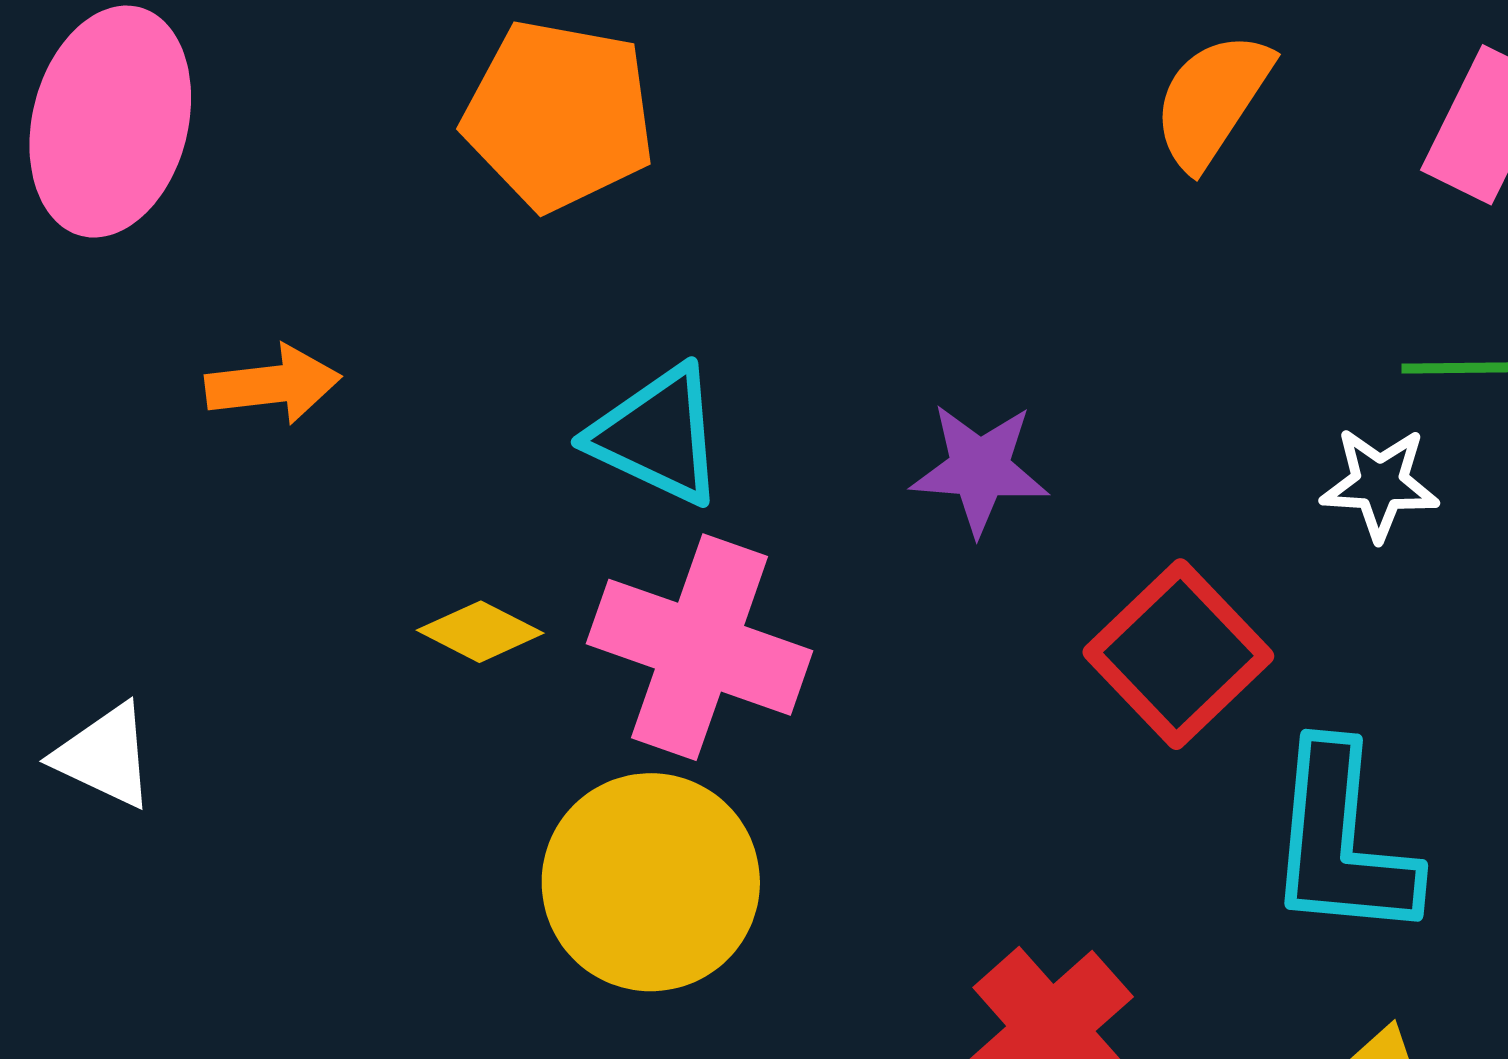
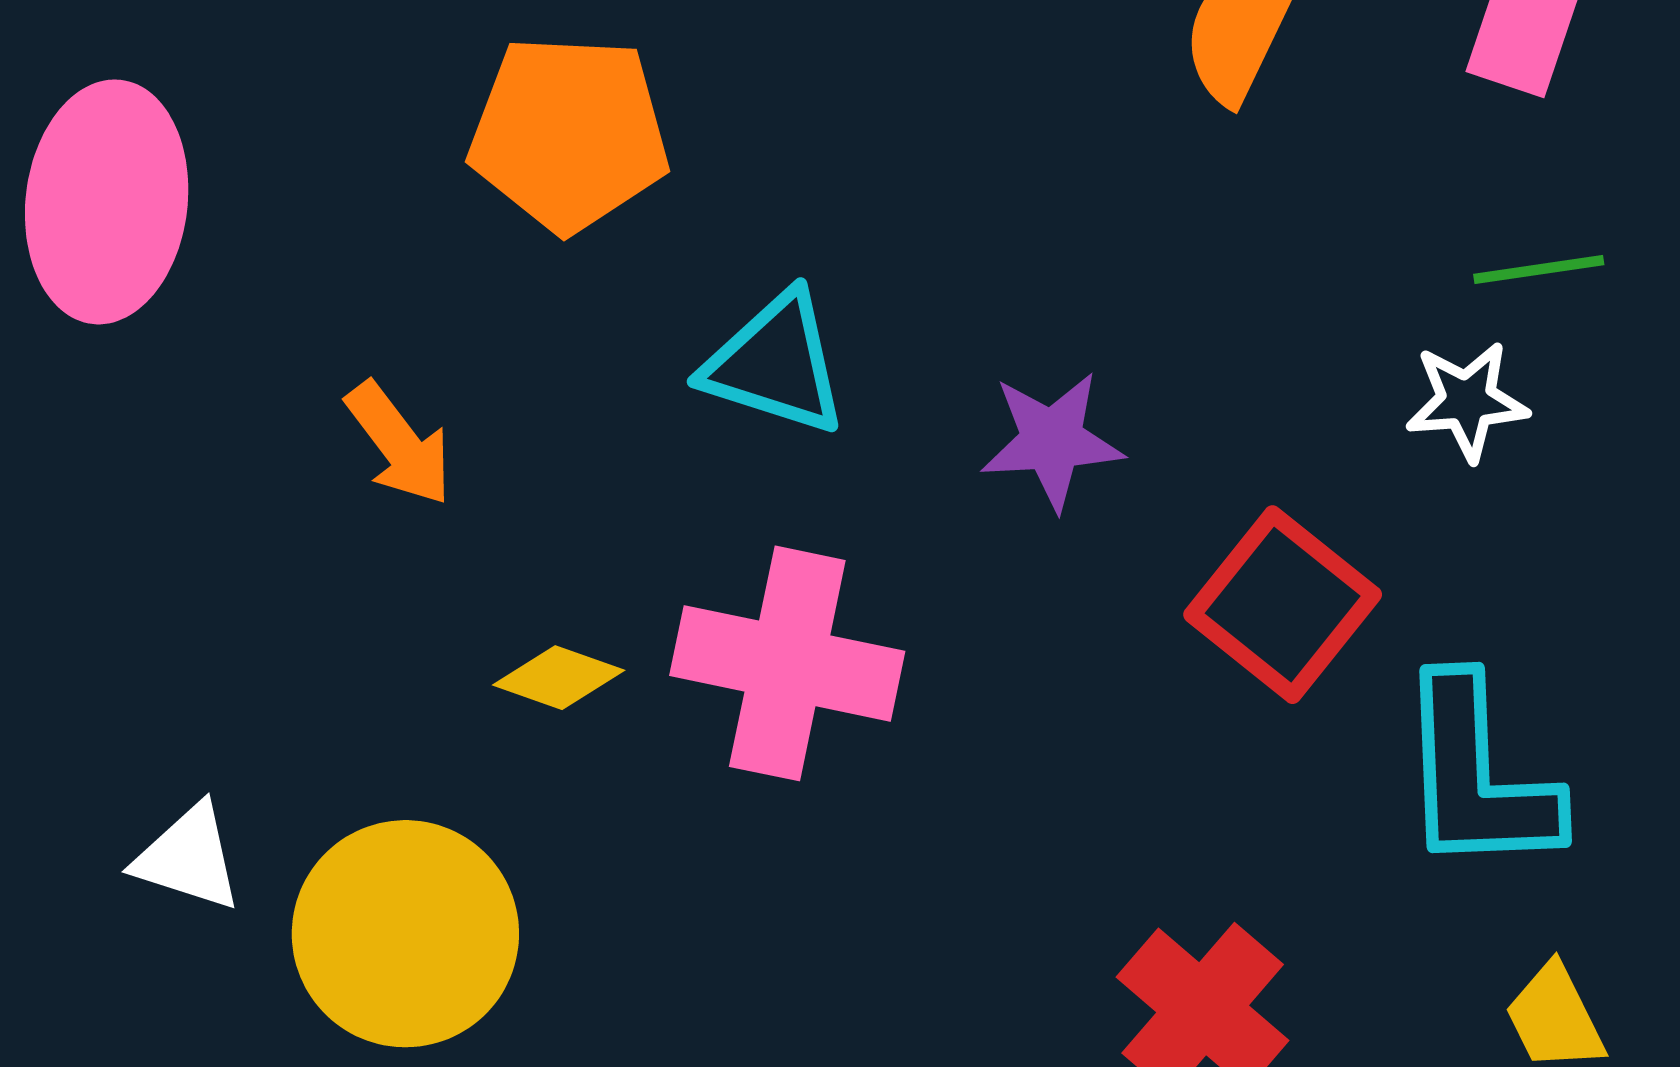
orange arrow: (273, 384) -> (399, 444), moved, turned 67
cyan triangle: (657, 435) -> (775, 364), moved
yellow circle: (651, 882) -> (405, 934), moved

